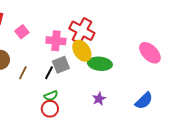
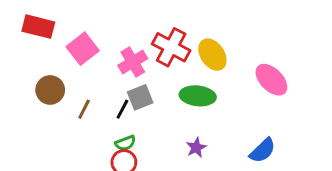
pink square: (22, 32) -> (83, 49), size x1.5
pink cross: (56, 41) -> (133, 62), turned -36
yellow ellipse: (82, 51) -> (212, 55), moved

